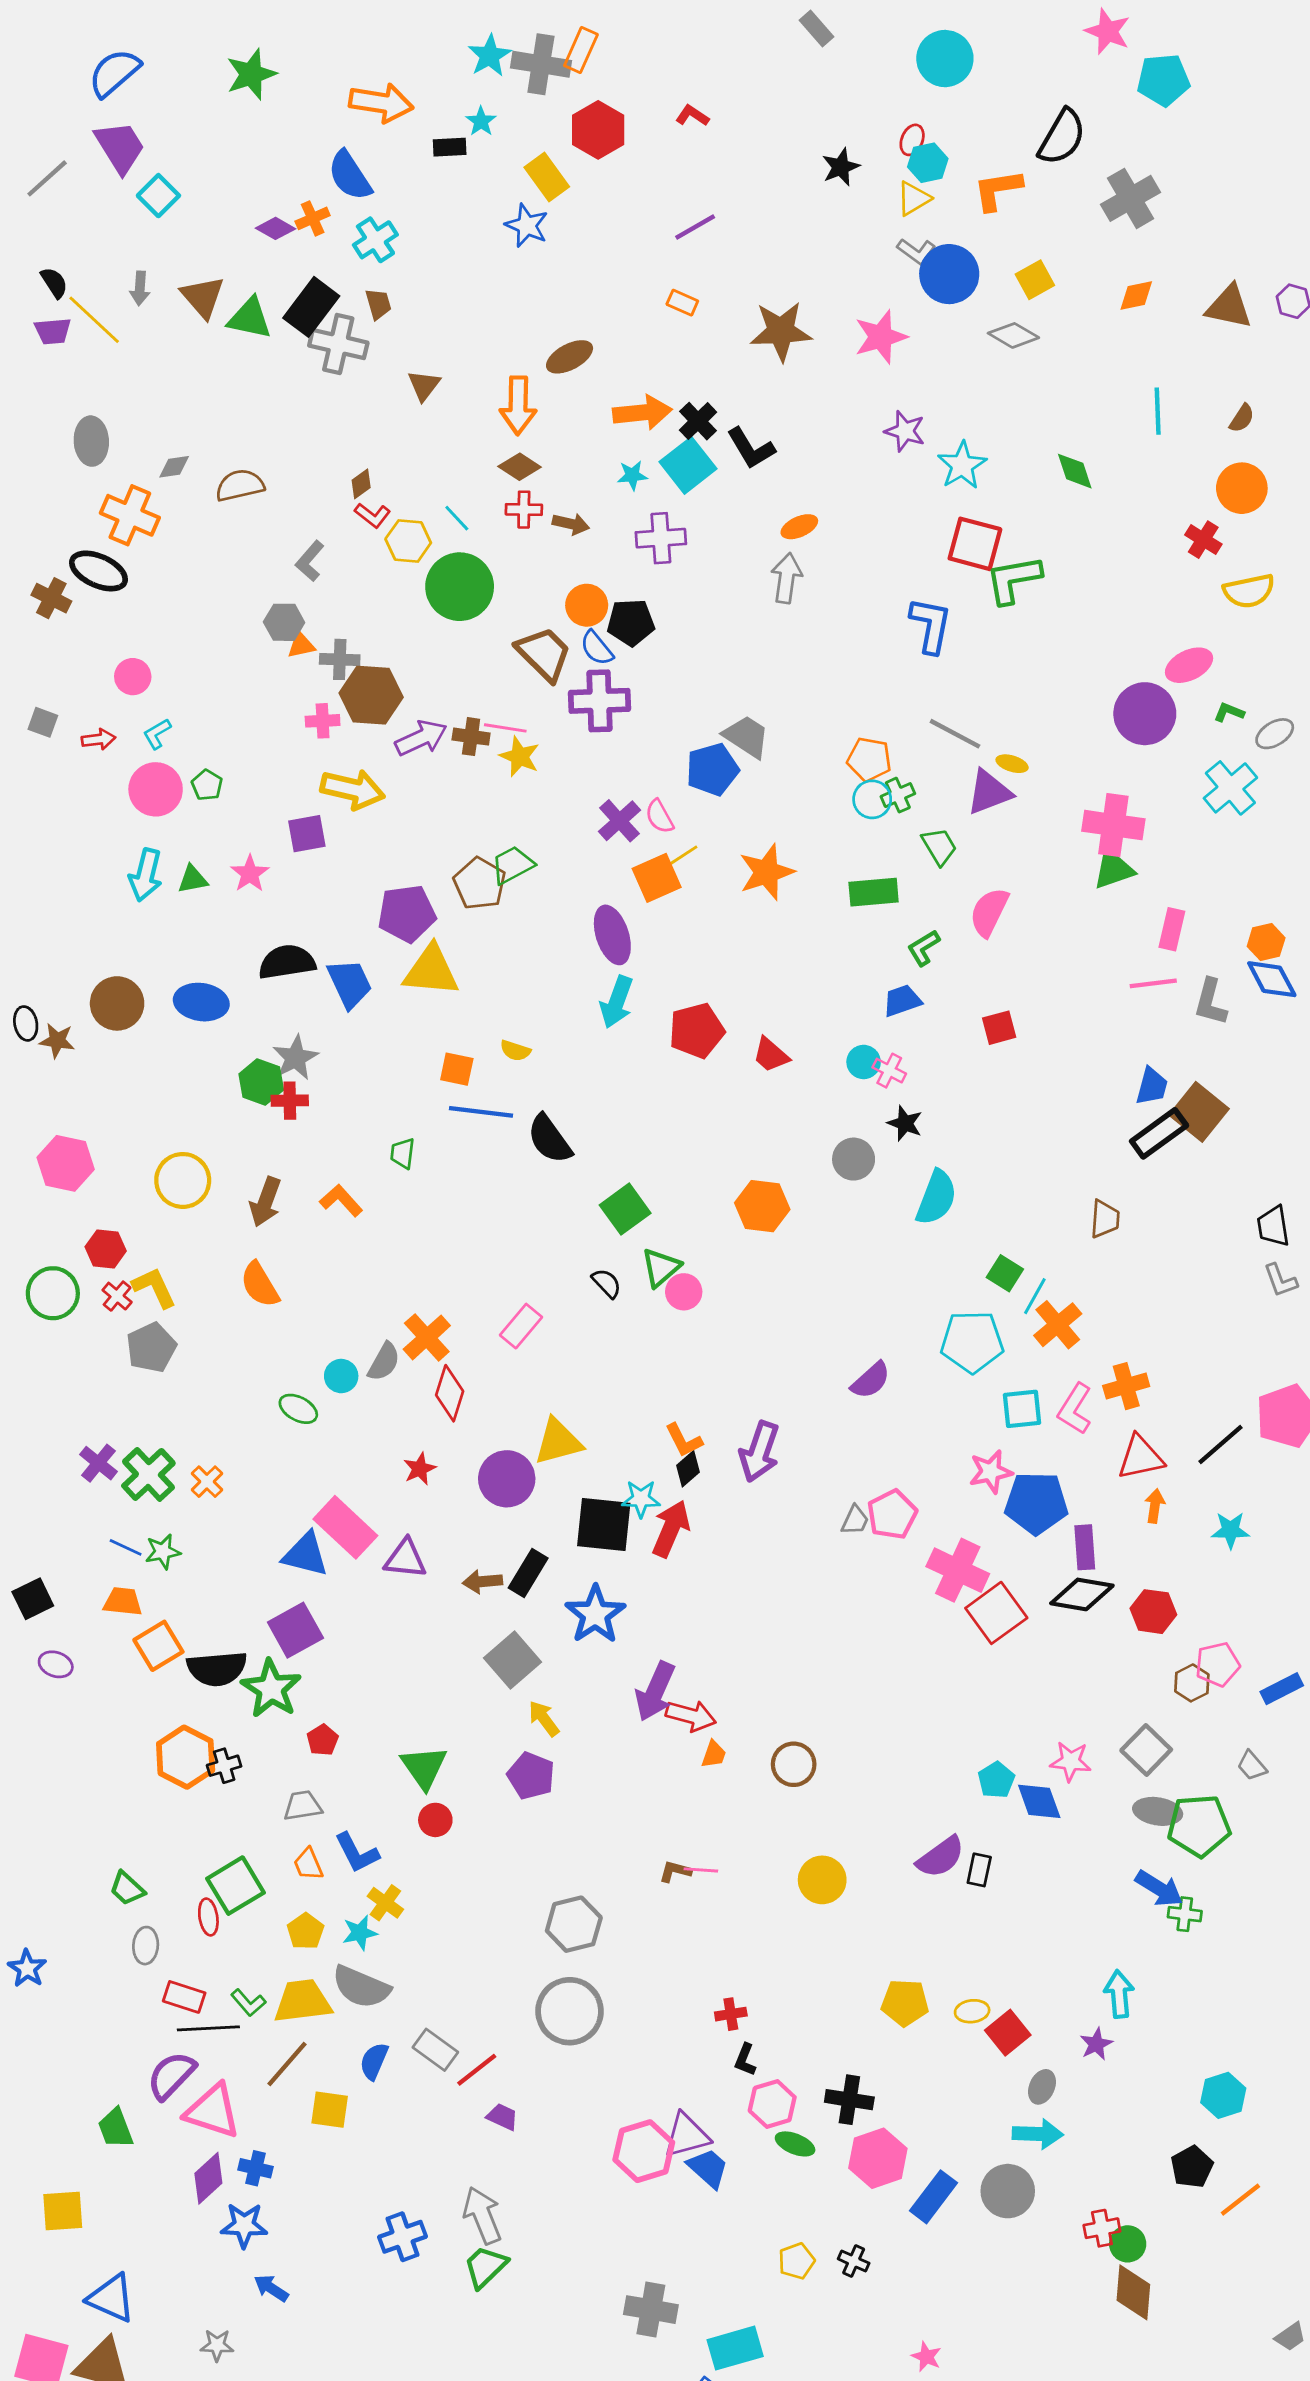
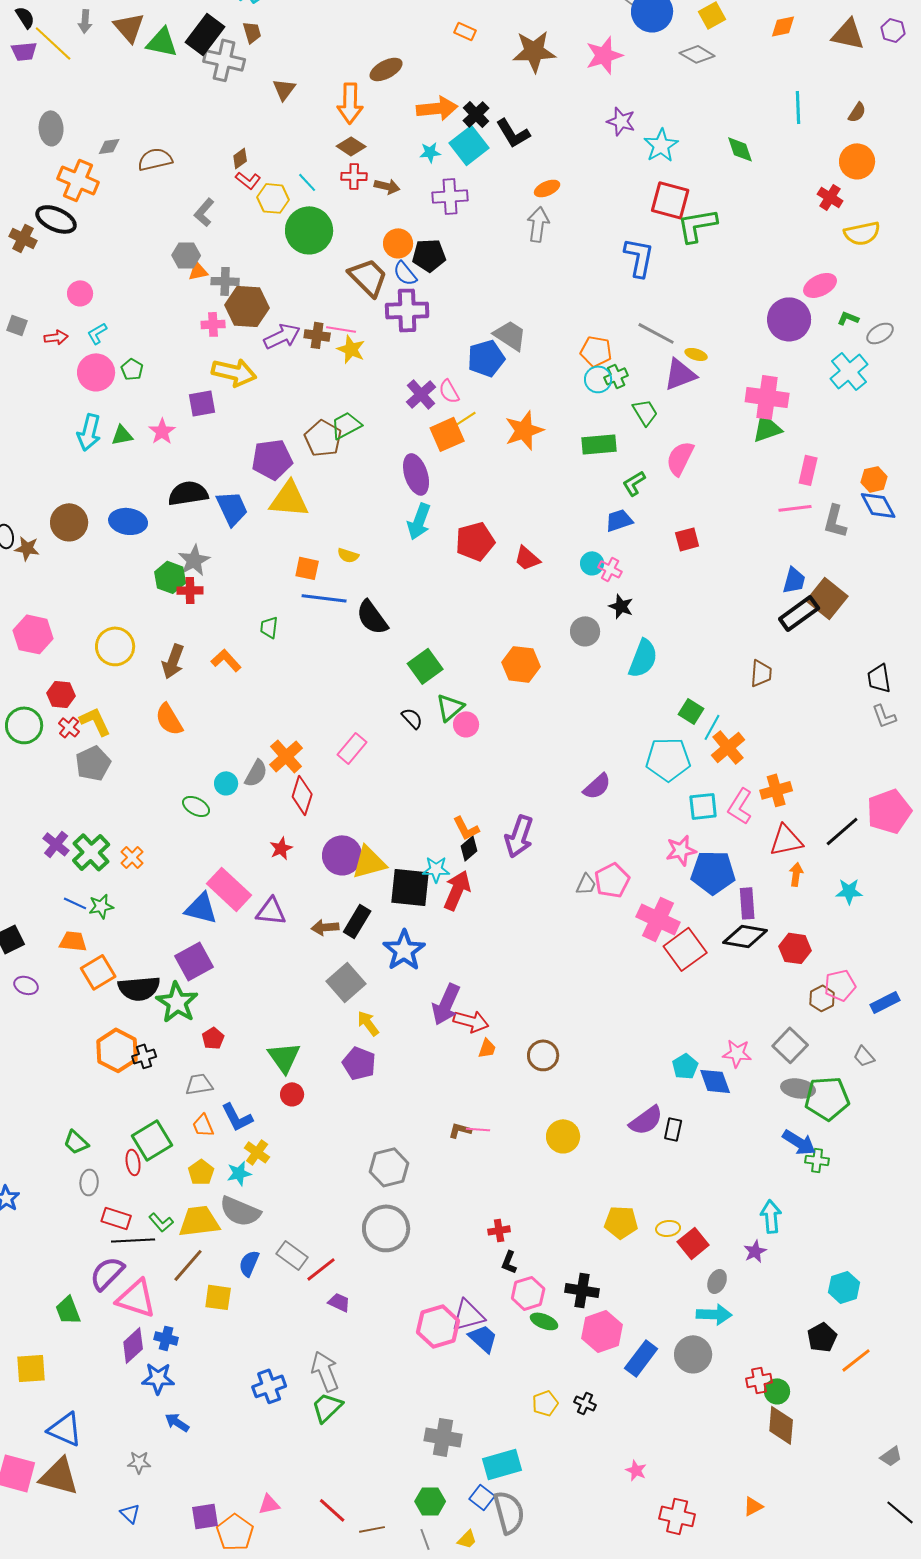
yellow triangle: (558, 1442) -> (369, 862), moved

